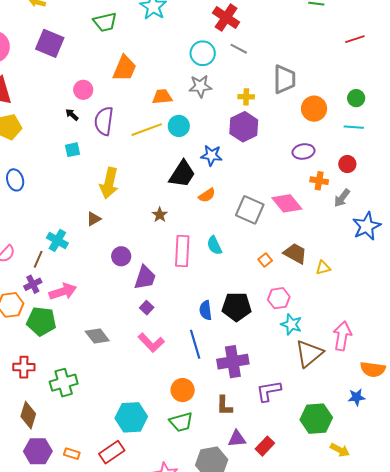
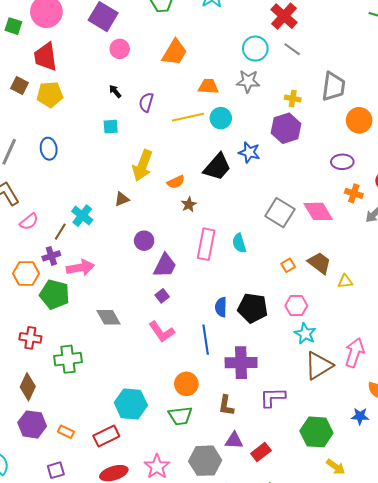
pink circle: (83, 90) -> (120, 49), moved
purple semicircle: (104, 121) -> (146, 102), size x0.7
orange semicircle: (207, 195) -> (176, 182), moved

